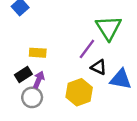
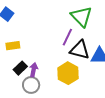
yellow rectangle: (38, 53) -> (13, 46), moved
black triangle: (99, 67) -> (80, 50), size x1.5

